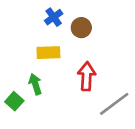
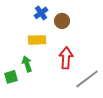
green square: (14, 101) -> (11, 77), turned 32

